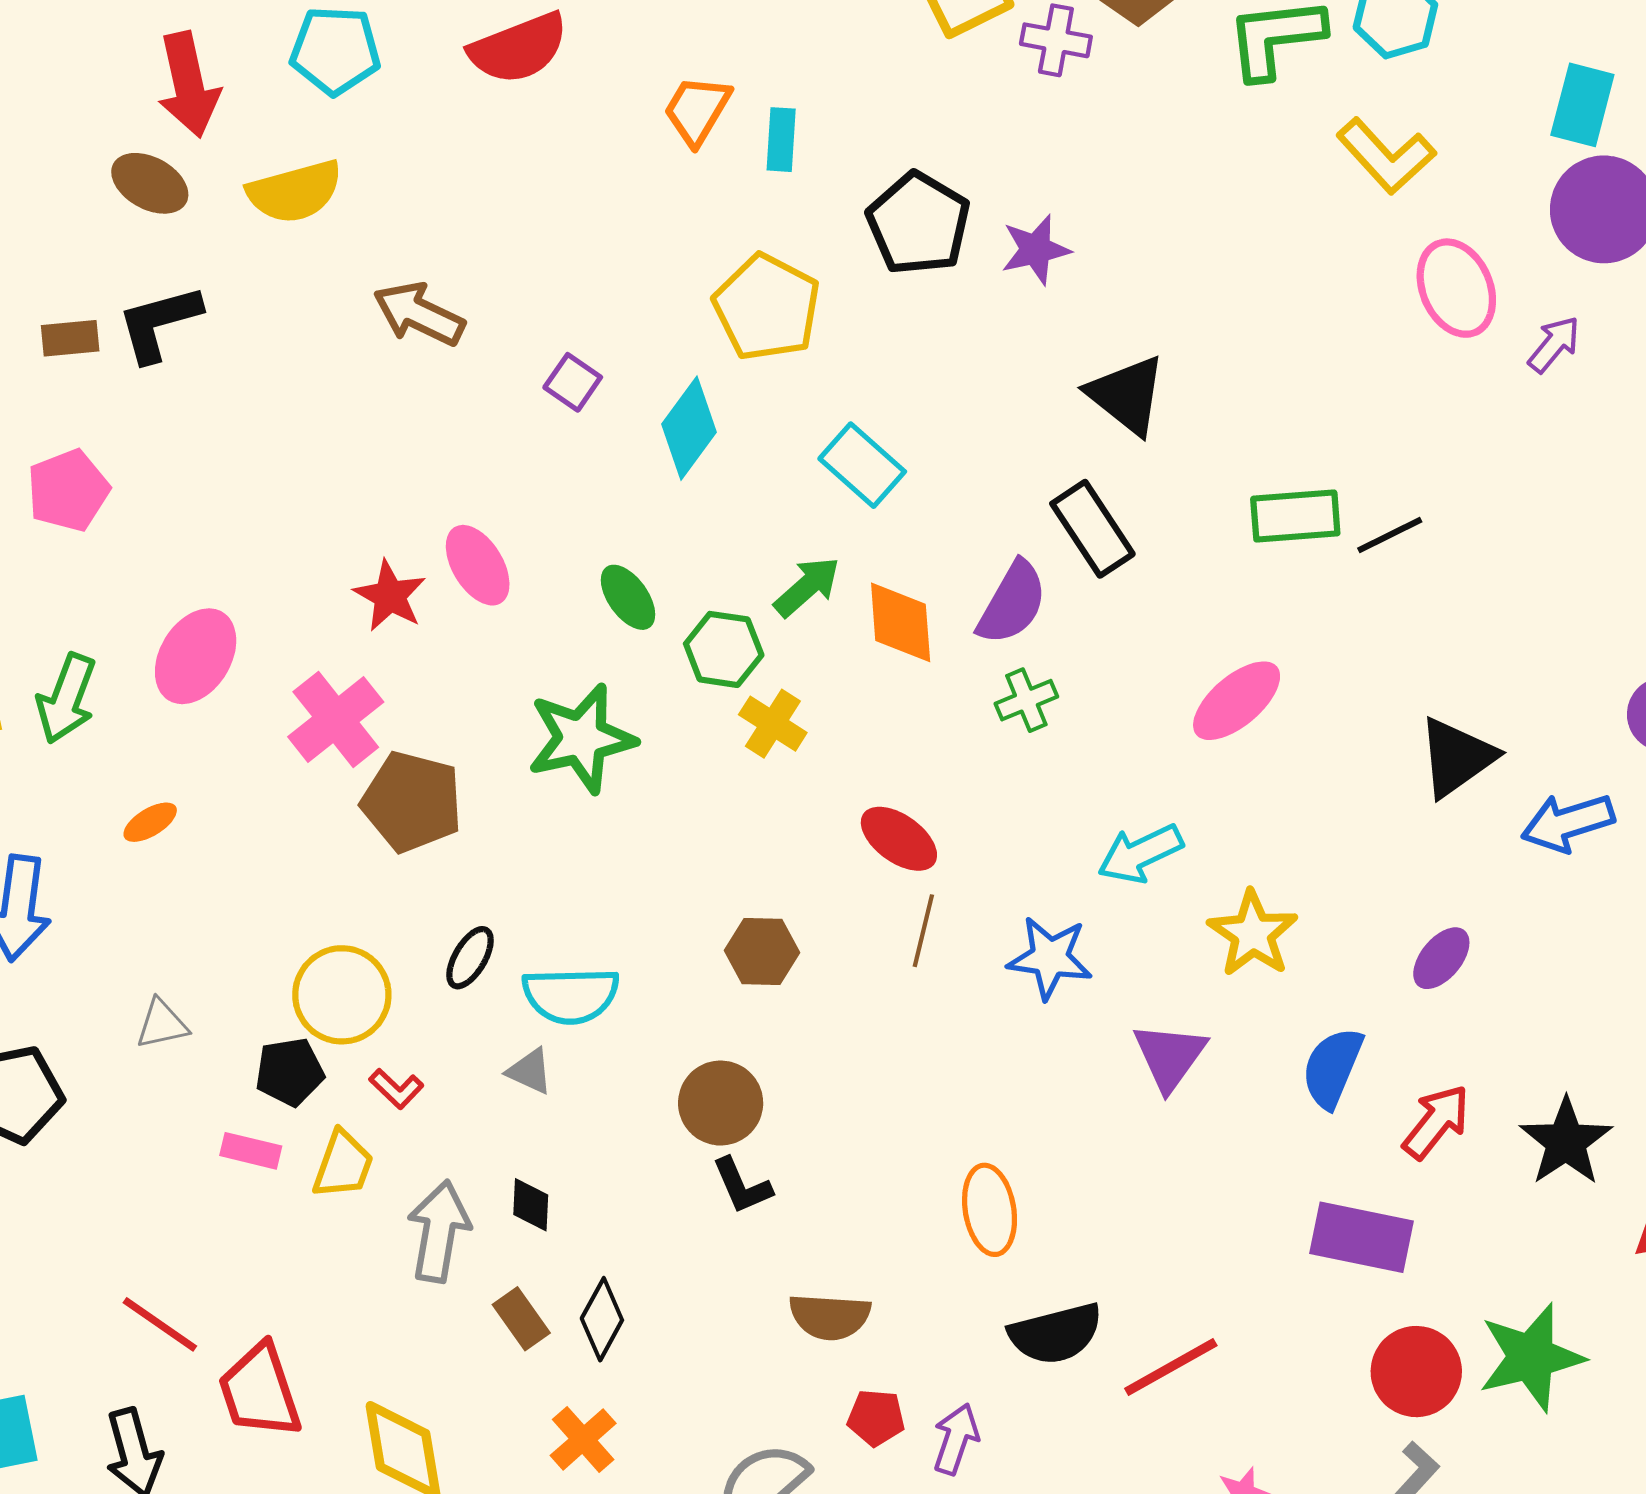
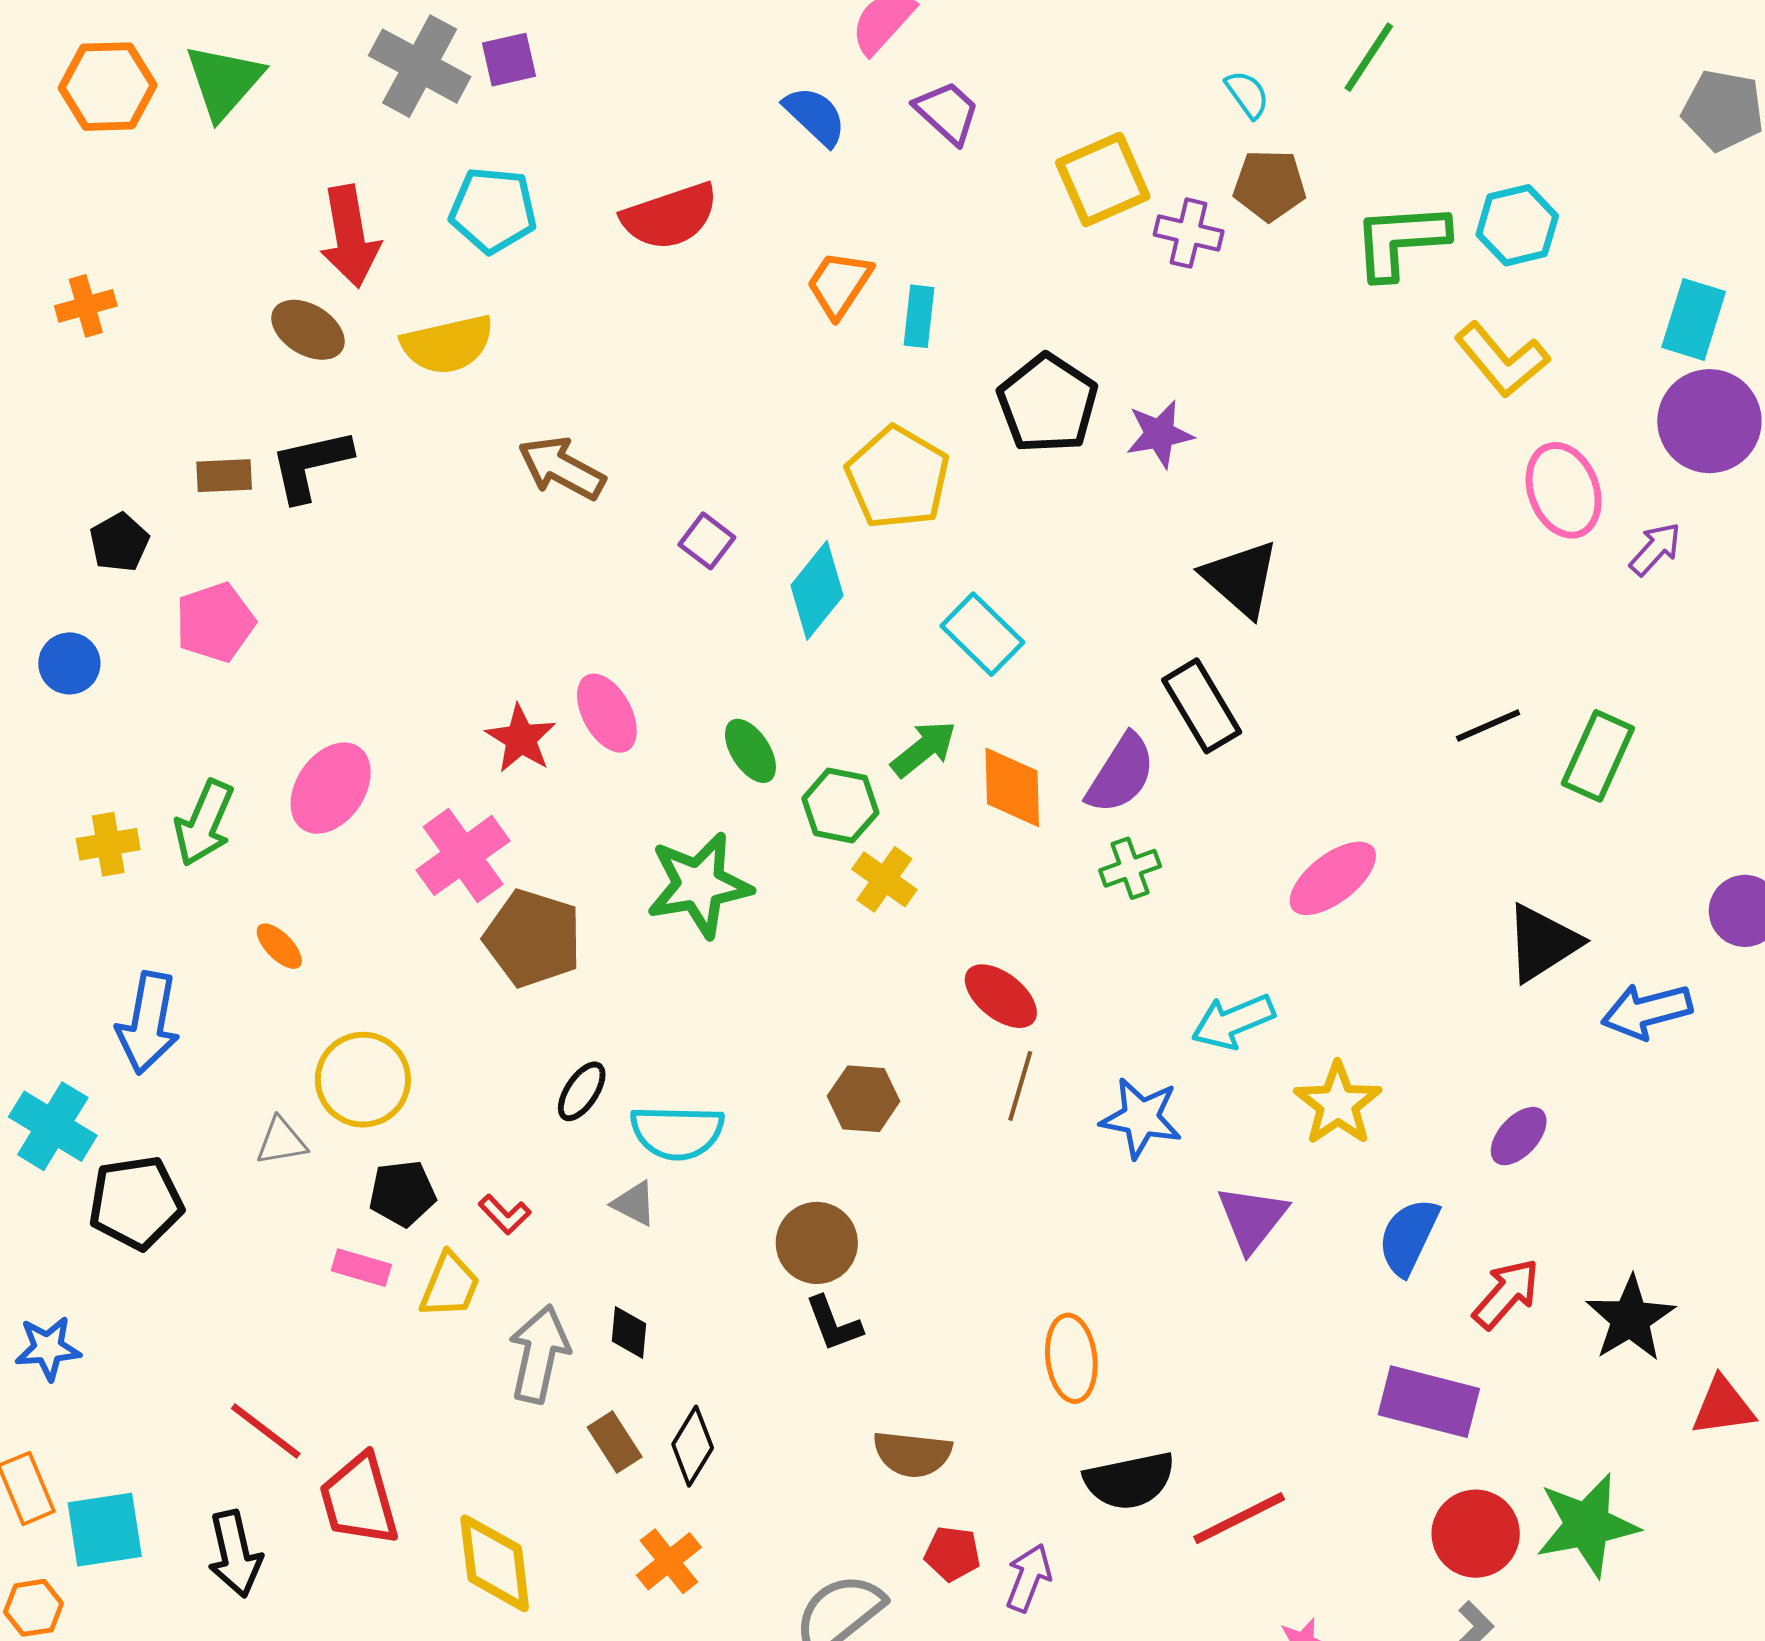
green rectangle: (1295, 516) -> (1598, 756), moved, turned -64
orange ellipse: (150, 822) -> (279, 946), turned 74
yellow circle: (342, 995) -> (363, 1080), moved

